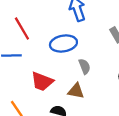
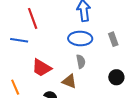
blue ellipse: (63, 44) -> (80, 38), moved

